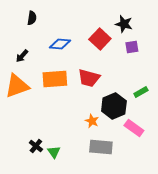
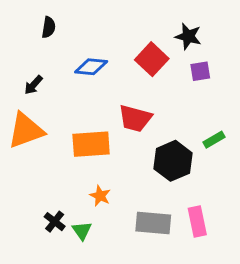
orange rectangle: (55, 79) -> (91, 144), moved
orange star: (92, 121) -> (100, 196), moved
pink rectangle: (134, 128) -> (197, 222), moved, turned 42

